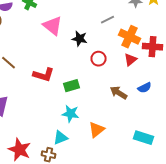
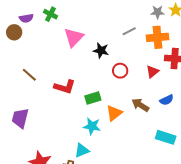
pink triangle: (52, 26) -> (74, 37), turned 35
orange cross: (130, 37) -> (158, 37), moved, turned -30
orange triangle: (96, 130) -> (114, 113), moved
cyan rectangle: (144, 138) -> (166, 137), moved

